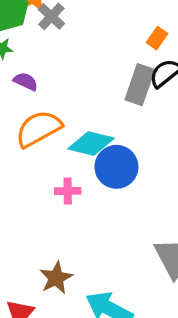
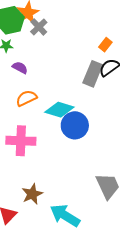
orange semicircle: (38, 129) -> (26, 98), size x0.7
pink cross: (68, 191) -> (21, 141), moved, size x1.8

